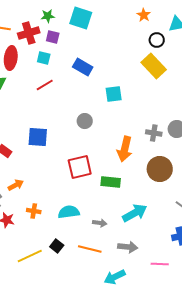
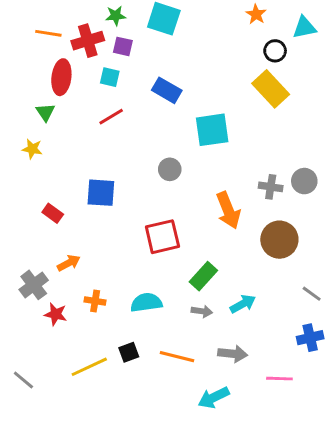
cyan square: (114, 94) -> (212, 130), size x1.4
orange arrow: (125, 149) -> (228, 210), turned -35
green rectangle: (111, 182) -> (203, 276), moved, turned -54
cyan arrow: (135, 213) -> (243, 304), size x0.7
gray arrow: (100, 223) -> (202, 311), moved
black square: (57, 246) -> (129, 352), turned 32

